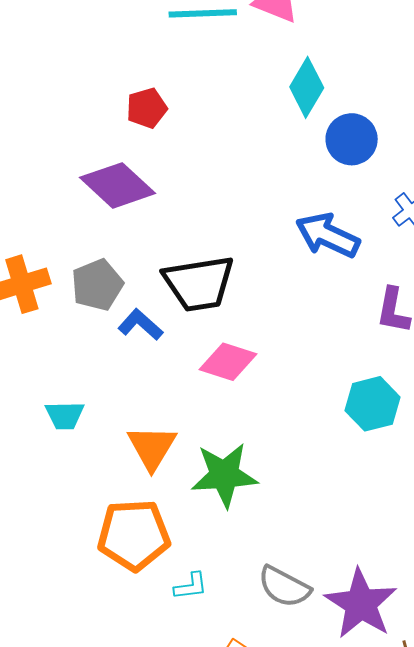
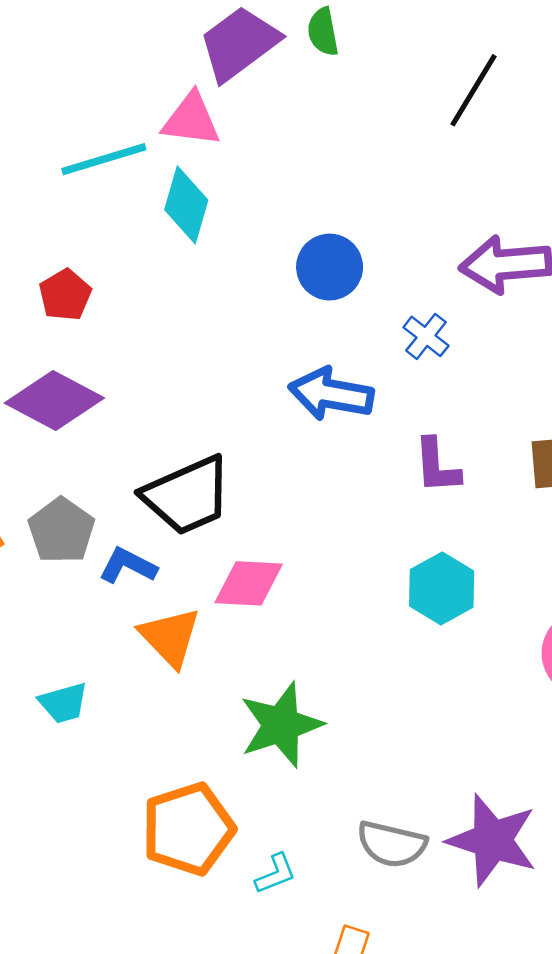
cyan diamond: (307, 87) -> (186, 205), moved
orange triangle: (152, 447) -> (170, 637), moved

